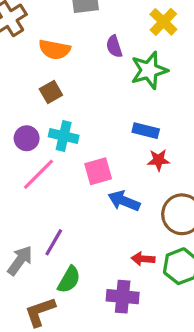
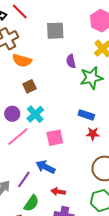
orange semicircle: (55, 49) -> (22, 60), moved
cyan cross: (64, 136) -> (35, 114), turned 30
blue arrow: (124, 201) -> (46, 167), moved
red arrow: (143, 259) -> (58, 192), moved

